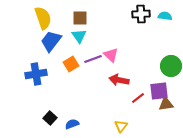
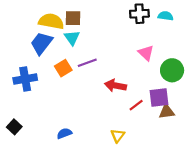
yellow semicircle: (43, 18) -> (51, 21), moved, turned -60
pink triangle: (111, 55) -> (146, 53), moved
black square: (50, 118) -> (14, 127), moved

